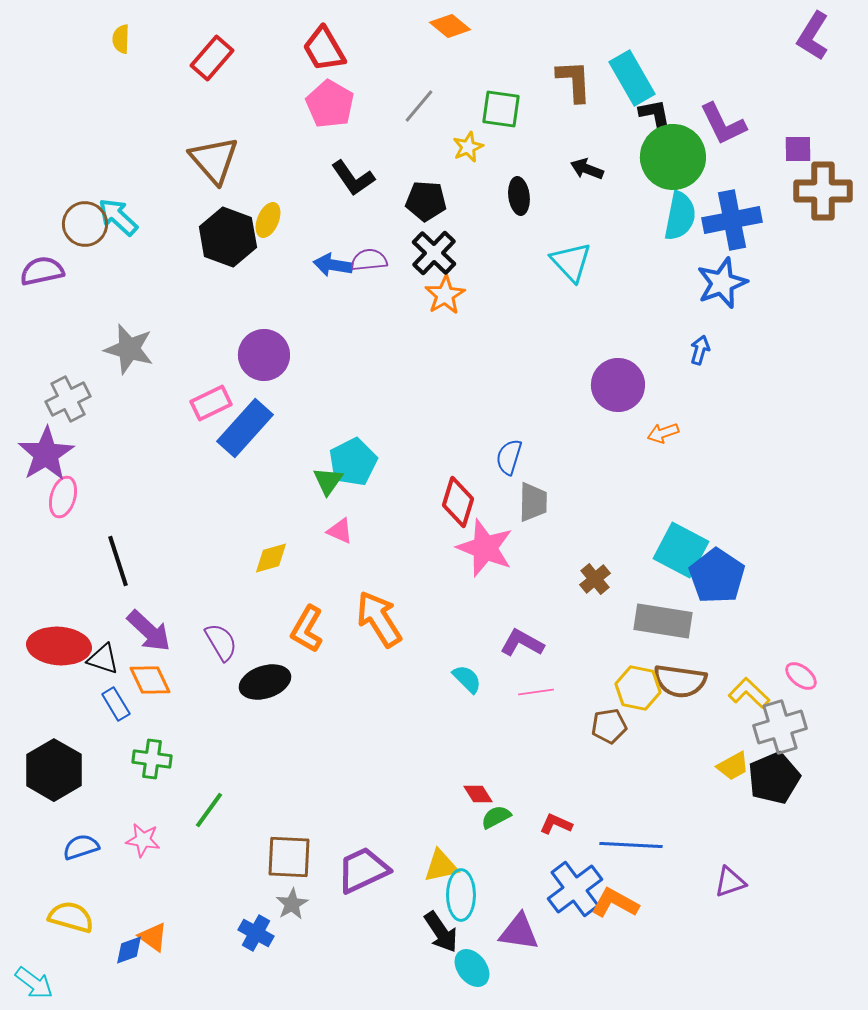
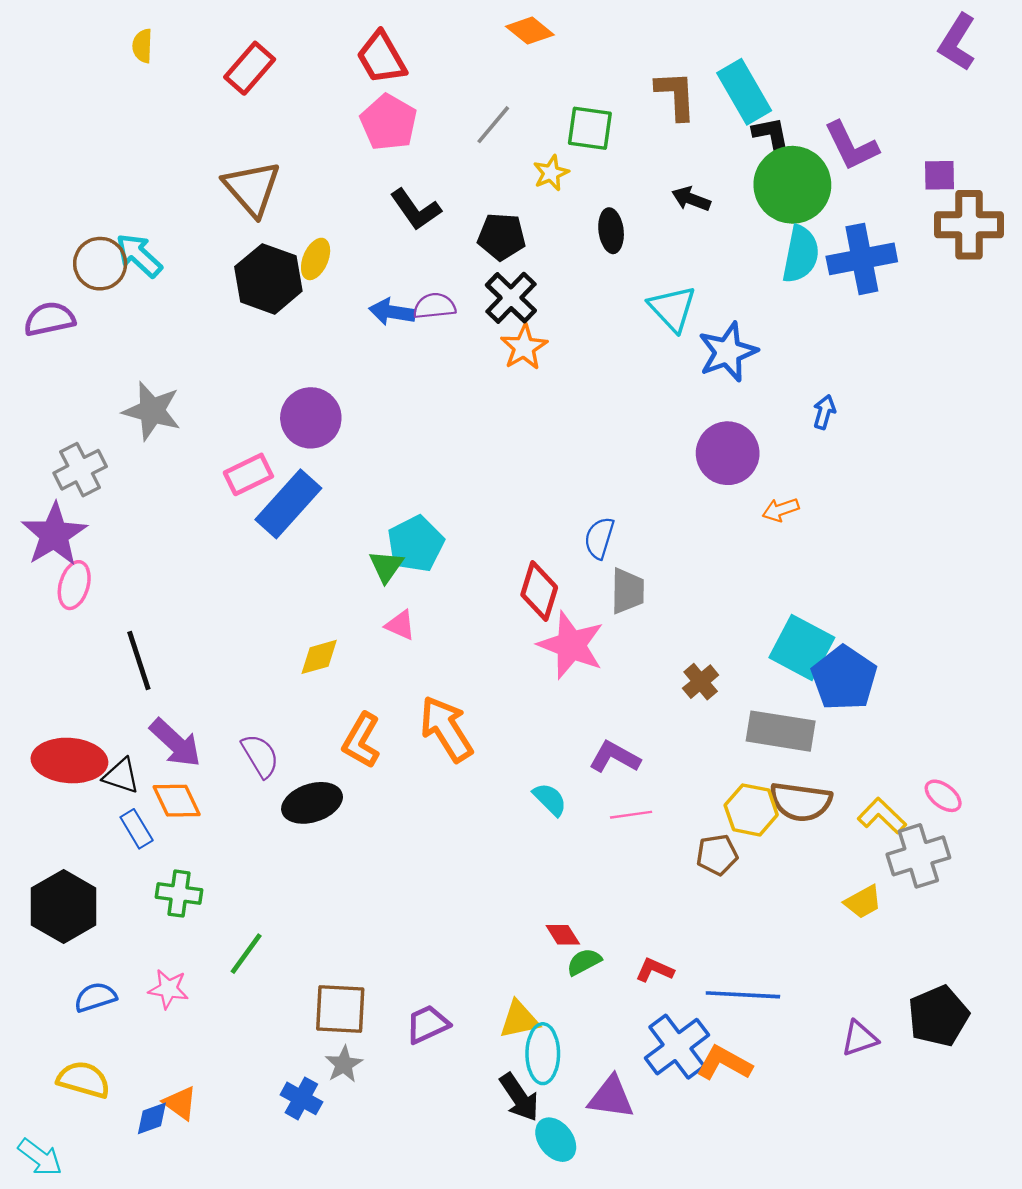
blue star: (722, 283) -> (728, 352), moved
black pentagon: (774, 778) -> (938, 1016), moved
purple trapezoid: (363, 870) -> (427, 1024), size x0.7

